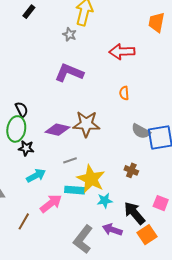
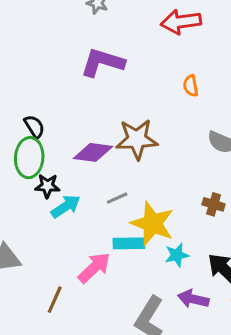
cyan arrow: (36, 176) -> (66, 206), moved

